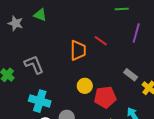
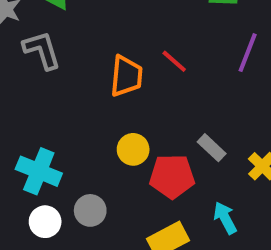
gray L-shape: (34, 65) -> (42, 50), moved
gray rectangle: (131, 75) -> (212, 148), moved

